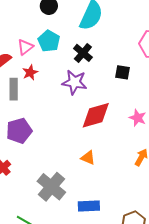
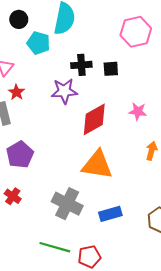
cyan pentagon: (49, 41) -> (38, 43), moved
black cross: (83, 53) -> (81, 65), moved, turned -30
orange triangle: (88, 158) -> (97, 165), size x2.0

